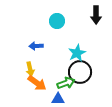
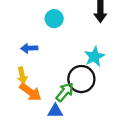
cyan star: (77, 53) -> (94, 57), moved
green arrow: (66, 83) -> (65, 92), turned -30

